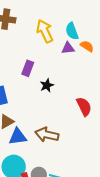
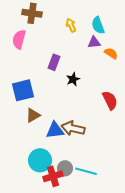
yellow arrow: (45, 31) -> (71, 25), size x0.6
orange semicircle: (87, 46) -> (111, 53), moved
blue triangle: (18, 137) -> (55, 130), moved

